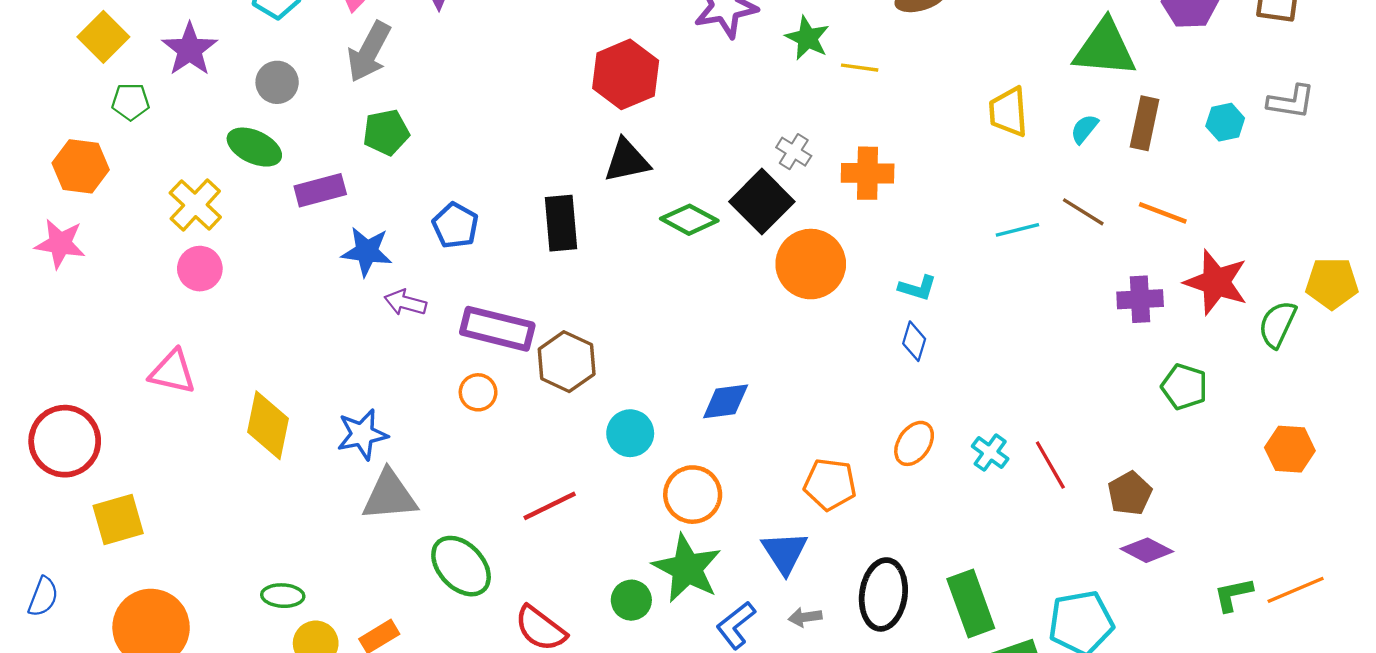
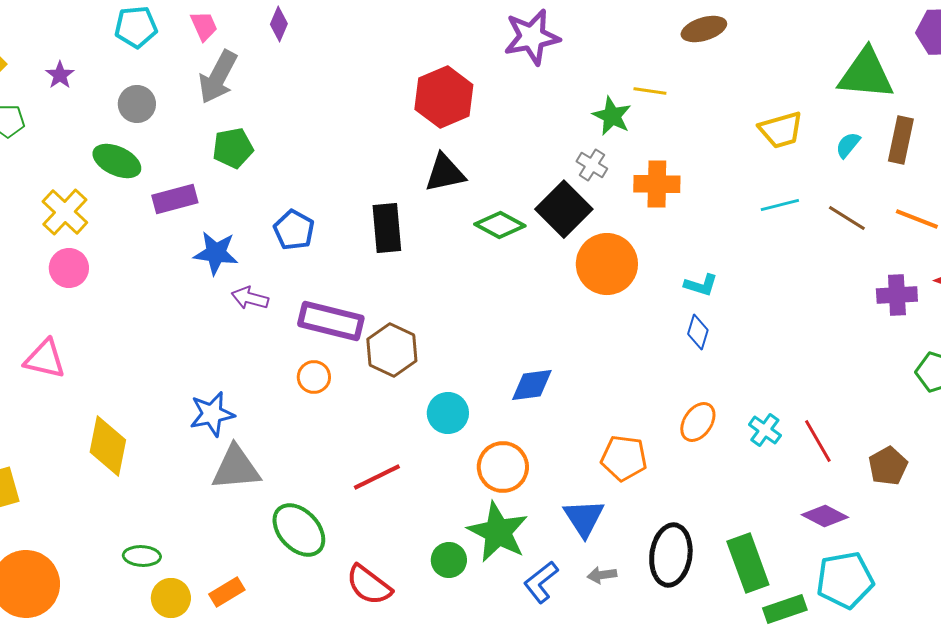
green star: (807, 38) -> (612, 116), moved
purple star: (190, 49) -> (60, 75), size x0.6
yellow trapezoid: (1008, 112) -> (781, 130), turned -102
cyan line: (1017, 230) -> (780, 205), moved
yellow diamond: (268, 425) -> (108, 446), moved
purple diamond: (1147, 550) -> (825, 516), moved

